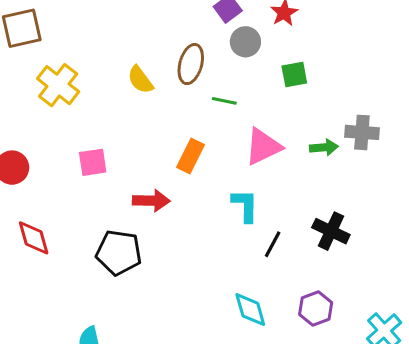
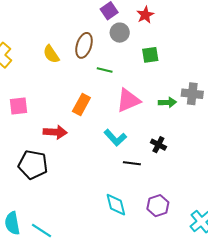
cyan L-shape: (245, 205) -> (115, 138), turned 135
black cross: (331, 231) -> (158, 145), moved, size x0.7
black line: (273, 244) -> (132, 163), turned 66

